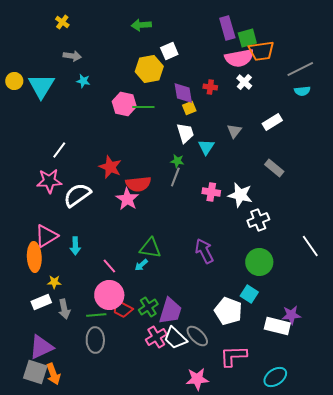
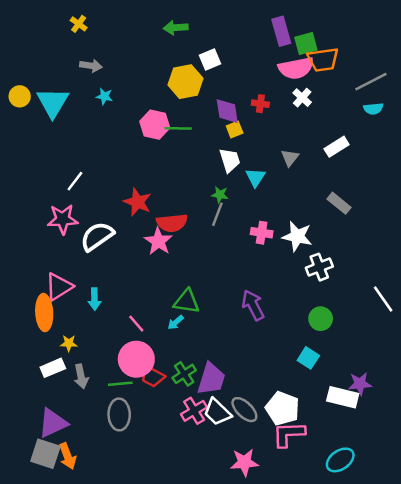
green circle: (259, 262) -> (321, 319), size x0.7
white pentagon: (228, 311) -> (282, 408), moved

